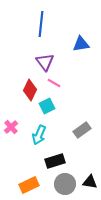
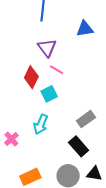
pink cross: (11, 127) -> (11, 139), moved
black rectangle: (55, 161) -> (79, 146), moved, turned 66

